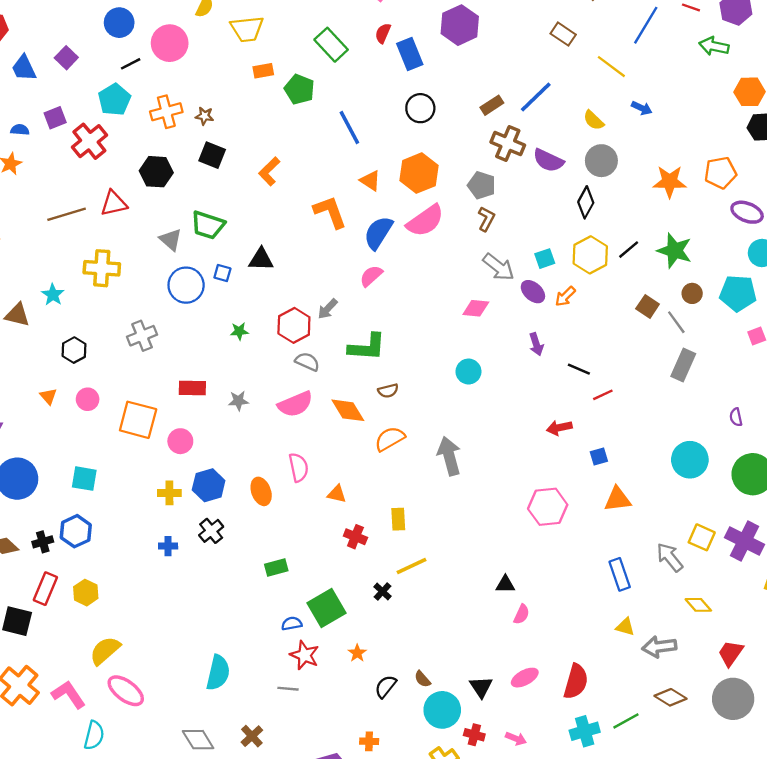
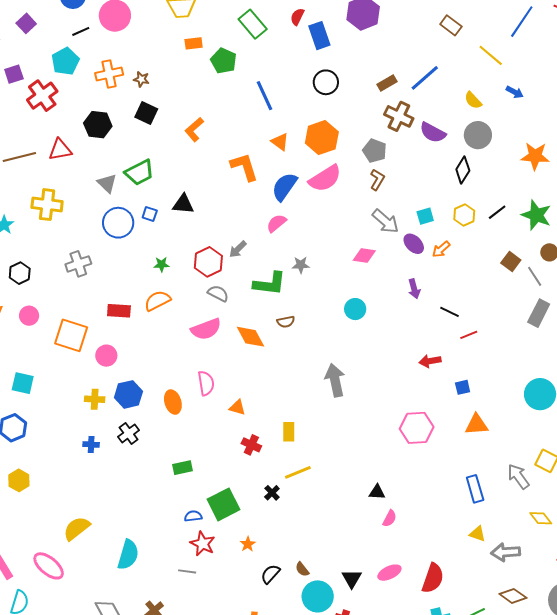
green trapezoid: (208, 225) -> (139, 172), turned -48
yellow hexagon: (590, 255) -> (464, 215), size x0.7
gray star: (238, 401) -> (301, 265), moved
orange semicircle: (390, 439) -> (157, 301), moved
yellow semicircle: (105, 651) -> (77, 528), moved

